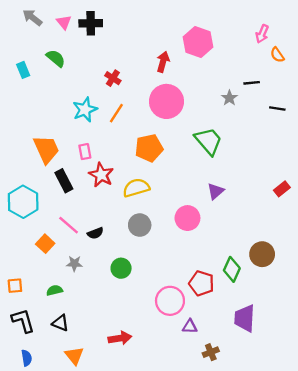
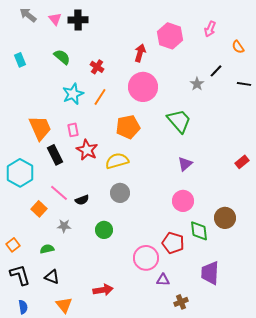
pink arrow: (262, 34) -> (210, 29), moved
green semicircle: (56, 58) -> (62, 57), moved
black line: (252, 83) -> (216, 71), turned -40
black line: (277, 108) -> (244, 84), moved
pink circle: (187, 218) -> (183, 201), moved
green diamond: (232, 269) -> (199, 231), turned -30
orange square: (15, 286) -> (13, 245), turned -32

